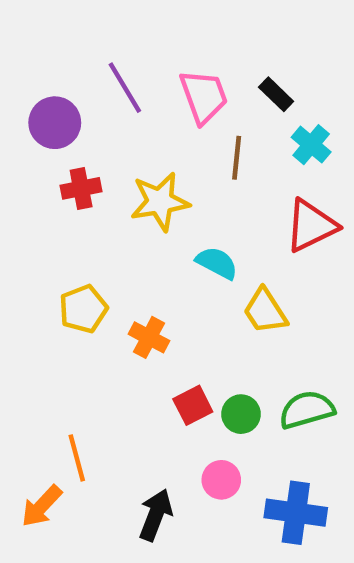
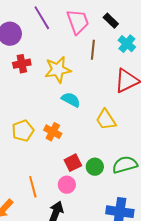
cyan semicircle: (217, 263) -> (71, 100), moved
yellow pentagon: (83, 309) -> (23, 131), moved
orange line: (77, 458) -> (33, 187), moved
pink circle: (221, 480) -> (67, 185), moved

